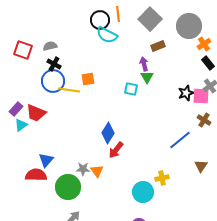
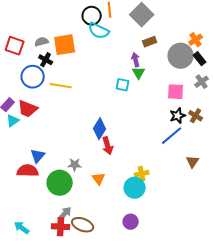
gray circle: (189, 26) -> (181, 56), moved
orange square: (88, 79) -> (65, 45), moved, size x1.6
blue circle: (53, 81) -> (33, 77), moved
black star: (186, 93) -> (178, 116), moved
pink square: (201, 96) -> (176, 92), moved
red arrow: (116, 150) -> (108, 146), turned -54
orange triangle: (97, 171) -> (99, 179), moved
yellow cross: (162, 178) -> (142, 174), moved

